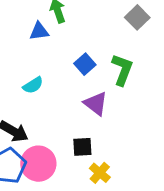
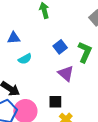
blue triangle: (39, 31) -> (14, 38), moved

